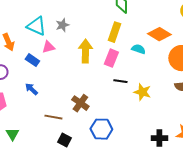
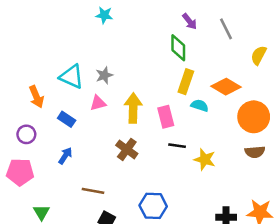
yellow rectangle: (114, 32) -> (186, 82), moved
pink triangle: (48, 47) -> (98, 103), moved
pink rectangle: (111, 58) -> (166, 117), turned -36
blue arrow: (31, 89) -> (65, 156), turned 80
brown cross: (80, 103) -> (127, 149), moved

